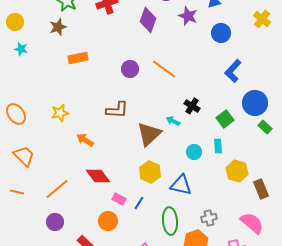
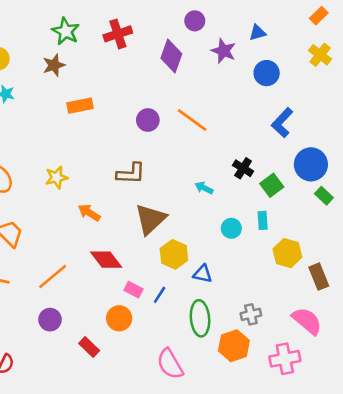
black cross: (192, 106) -> (243, 168), moved
brown triangle: (149, 134) -> (150, 219), moved
blue triangle: (181, 185) -> (203, 274), moved, size x0.7

